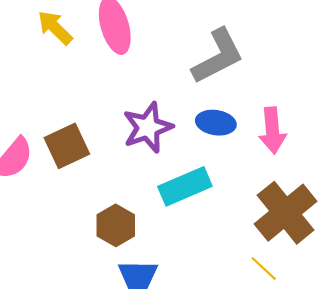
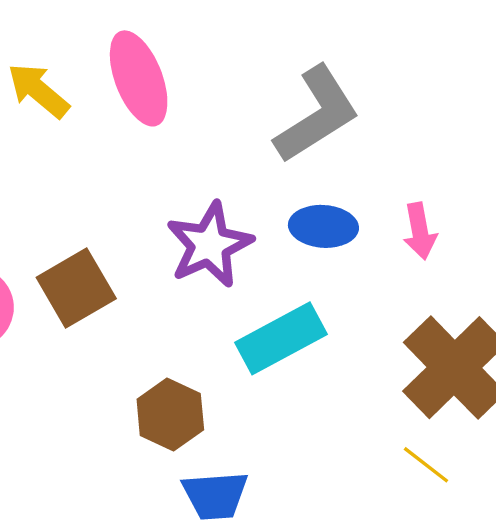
pink arrow: (272, 130) -> (420, 231), size x0.7

